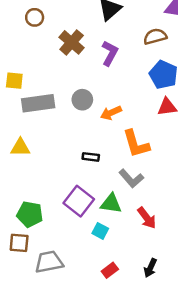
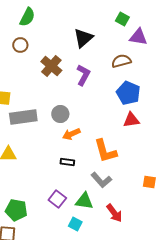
orange arrow: (111, 113) -> (71, 134), moved
purple square: (79, 201) -> (57, 199), size x0.7

